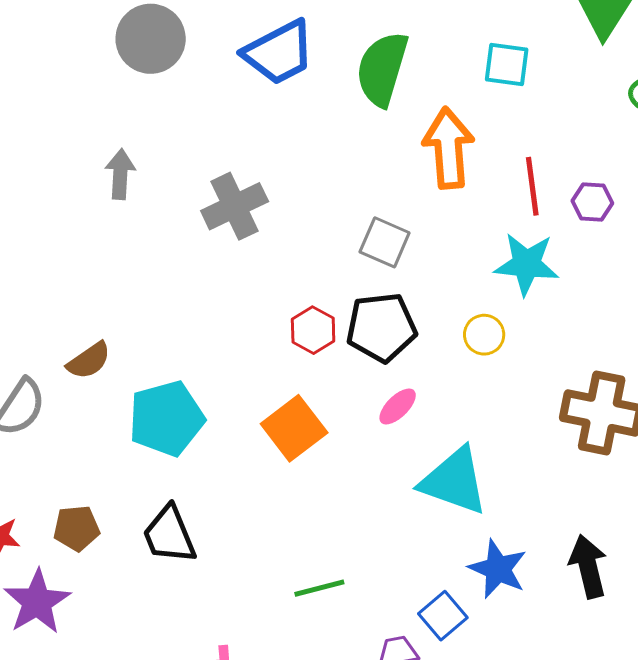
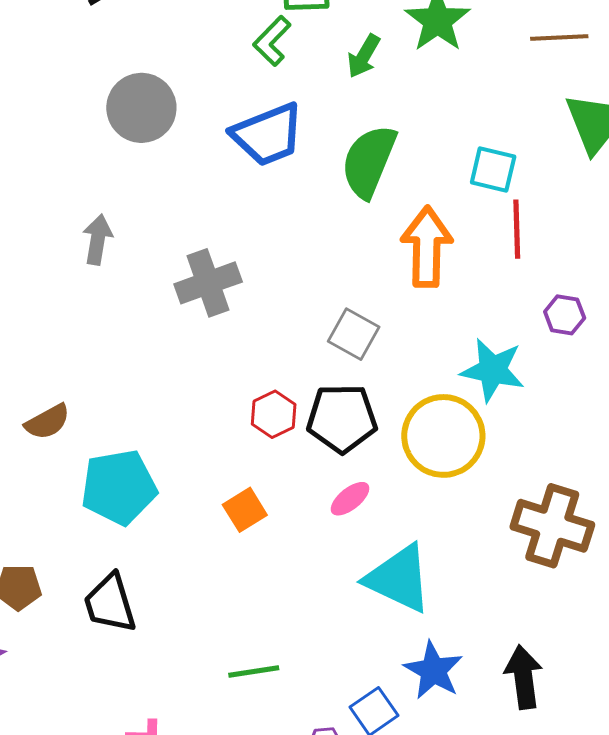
red line: (532, 186) -> (517, 229), moved
yellow circle: (484, 335) -> (443, 436), size x2.0
orange square: (294, 428) -> (245, 510), size x0.7

